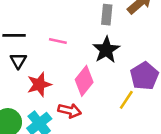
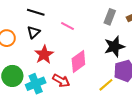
black star: (106, 50) -> (114, 47), moved
red star: (39, 84) -> (44, 54), turned -30

